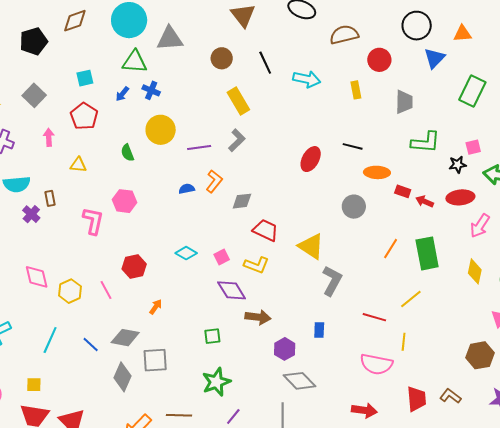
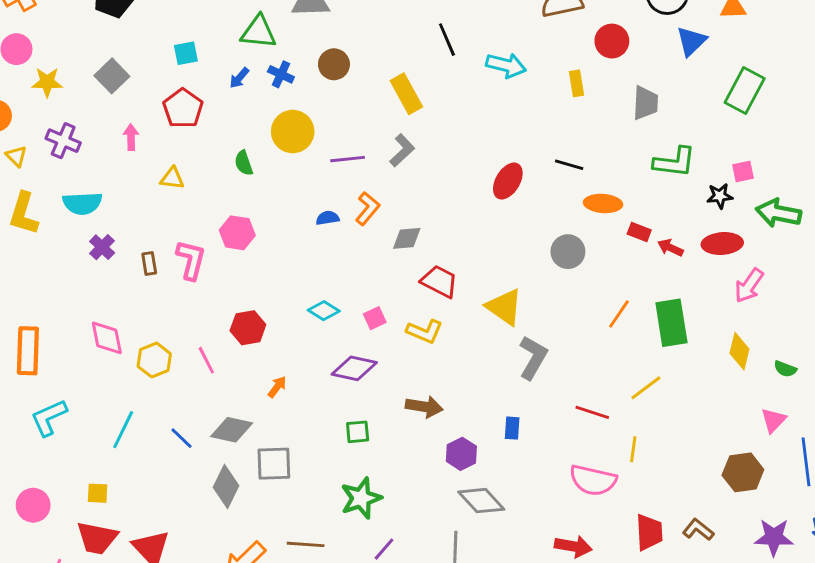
brown circle: (222, 58) -> (334, 64), moved
brown rectangle: (50, 198) -> (149, 263), moved
purple diamond: (232, 290) -> (354, 368), moved, turned -48

